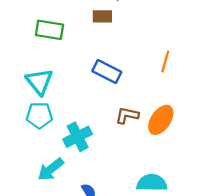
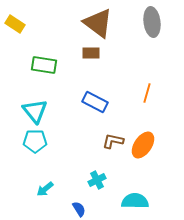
cyan cross: (78, 137) -> (97, 180), moved, size x0.7
cyan arrow: (51, 169) -> (45, 189), size x0.7

